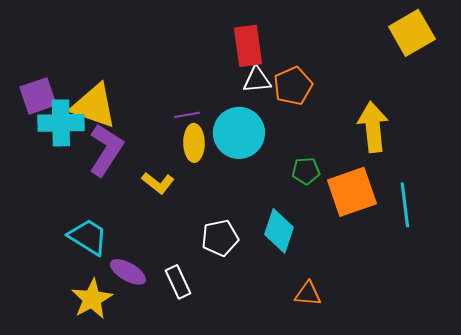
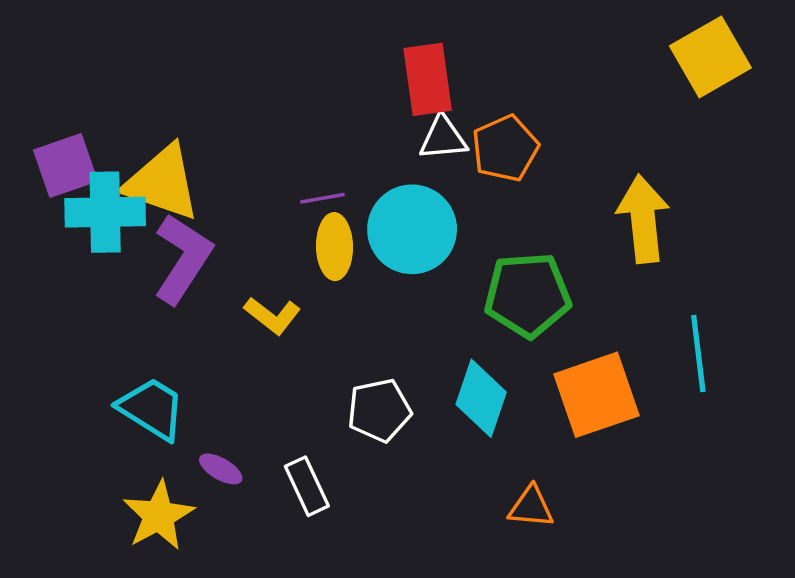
green pentagon: (306, 171) -> (528, 295), size x1.8
orange square: (352, 192) -> (597, 395), moved
purple ellipse: (128, 272) -> (221, 469), size x0.7

